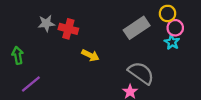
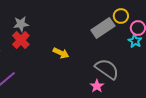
yellow circle: (168, 13) -> (121, 16), moved
red cross: (68, 29) -> (21, 40), moved, turned 30

